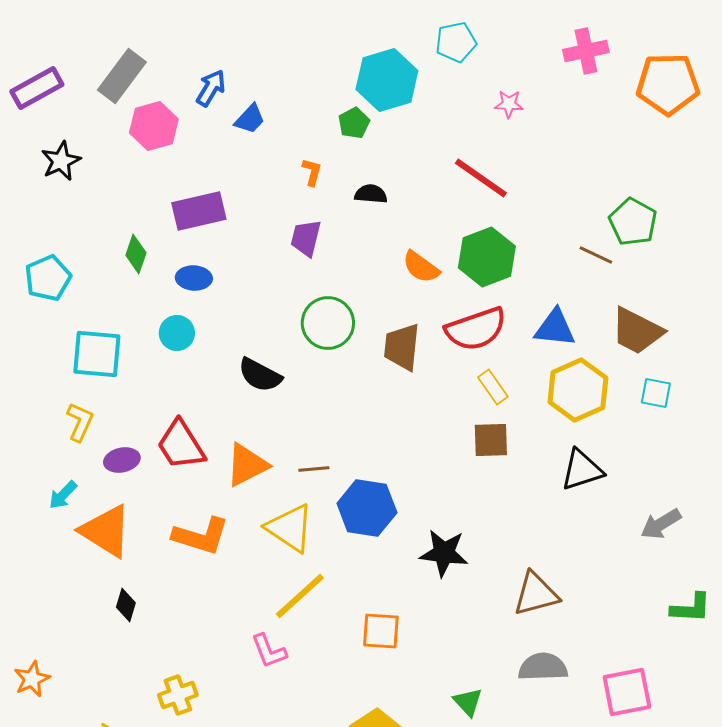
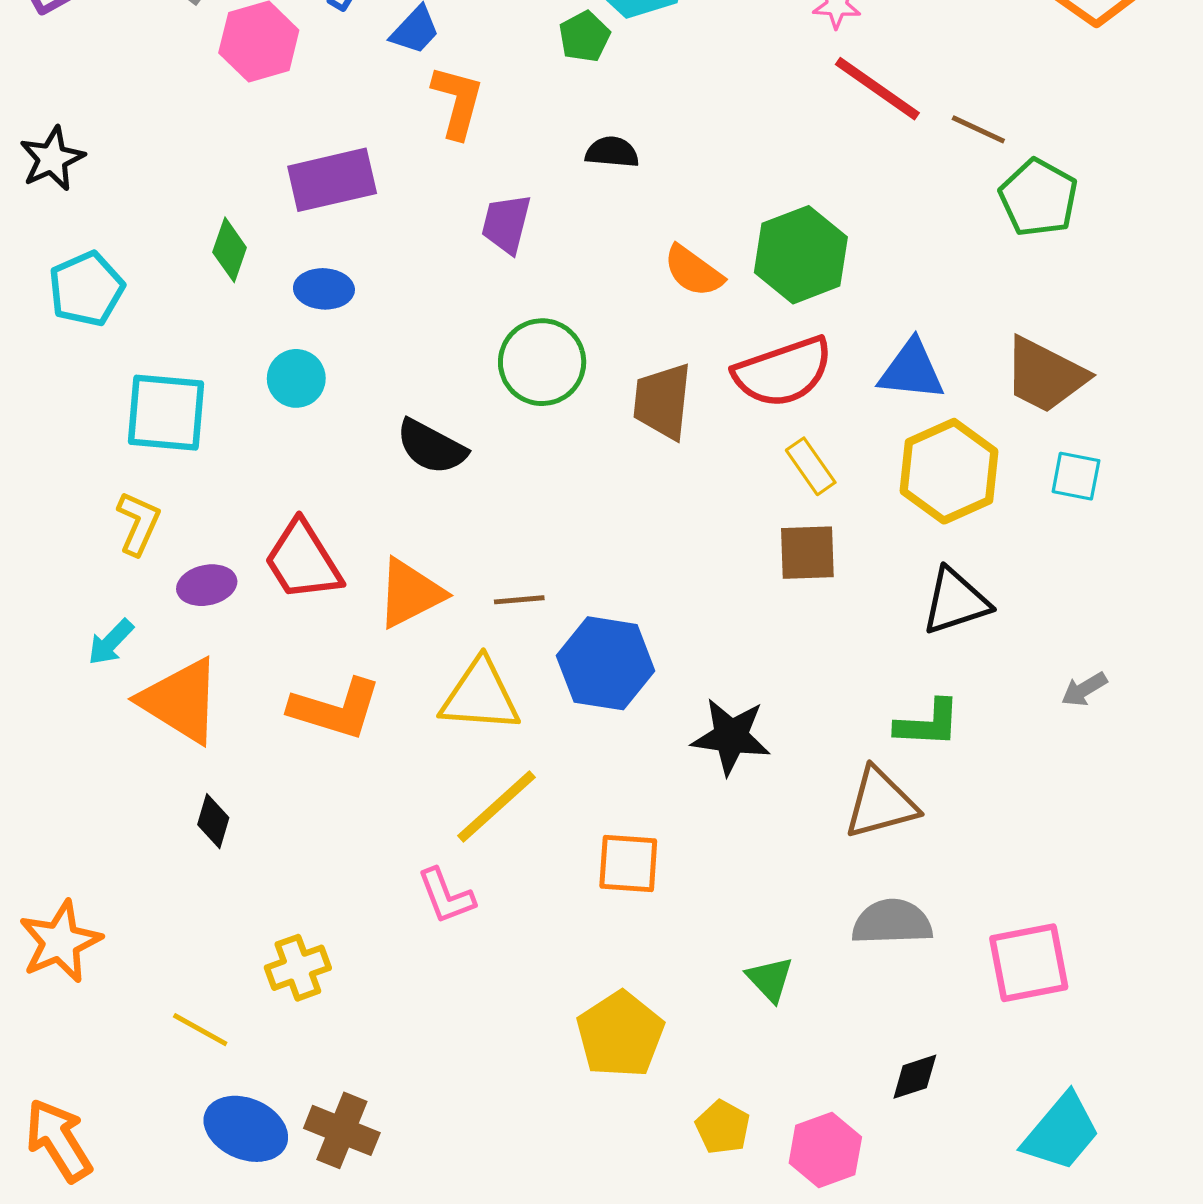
black star: (61, 161) -> (52, 159), moved
orange L-shape: (312, 172) -> (457, 102), moved, size x1.6
red line: (481, 178) -> (877, 89), moved
brown line: (596, 255) -> (978, 129), moved
gray arrow: (661, 524) -> (1084, 689), size x0.7
yellow triangle: (290, 528) -> (480, 696), turned -30
green L-shape: (691, 608) -> (928, 724), moved
orange star: (32, 679) -> (60, 942), size x1.4

